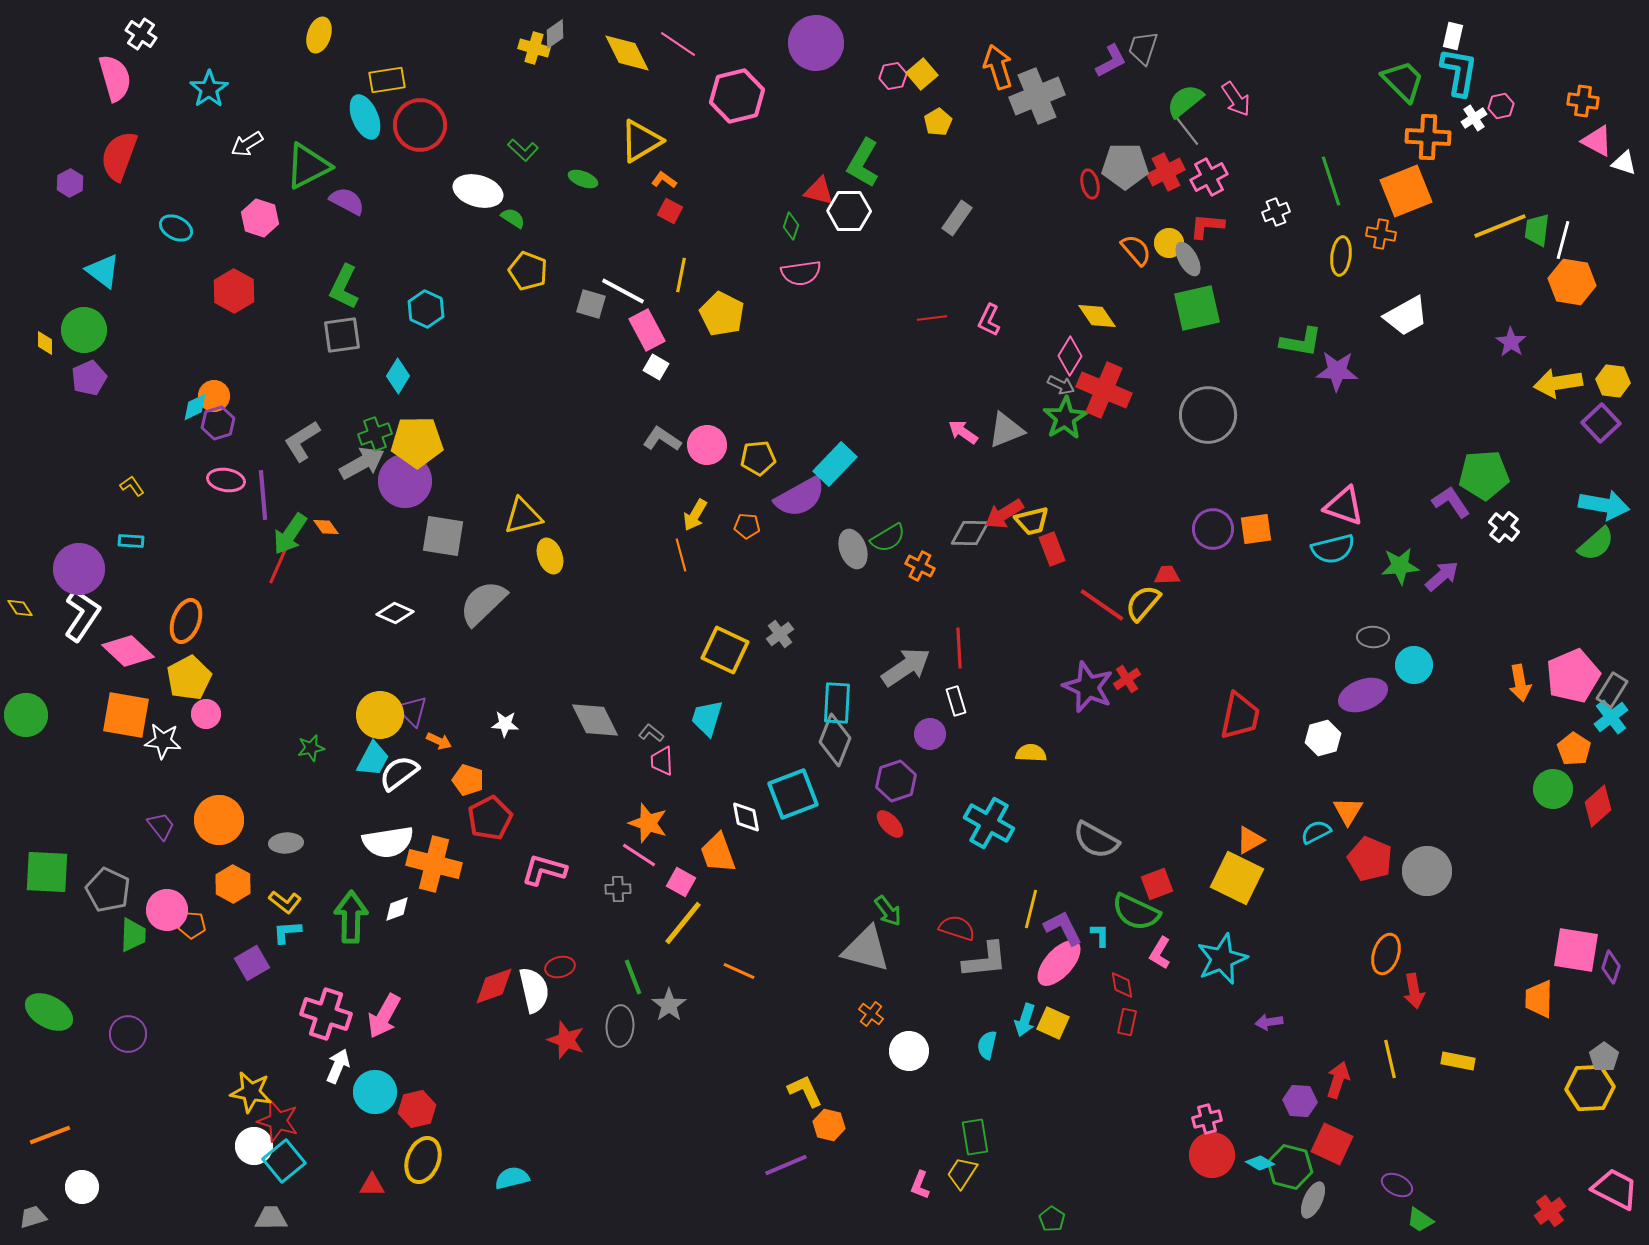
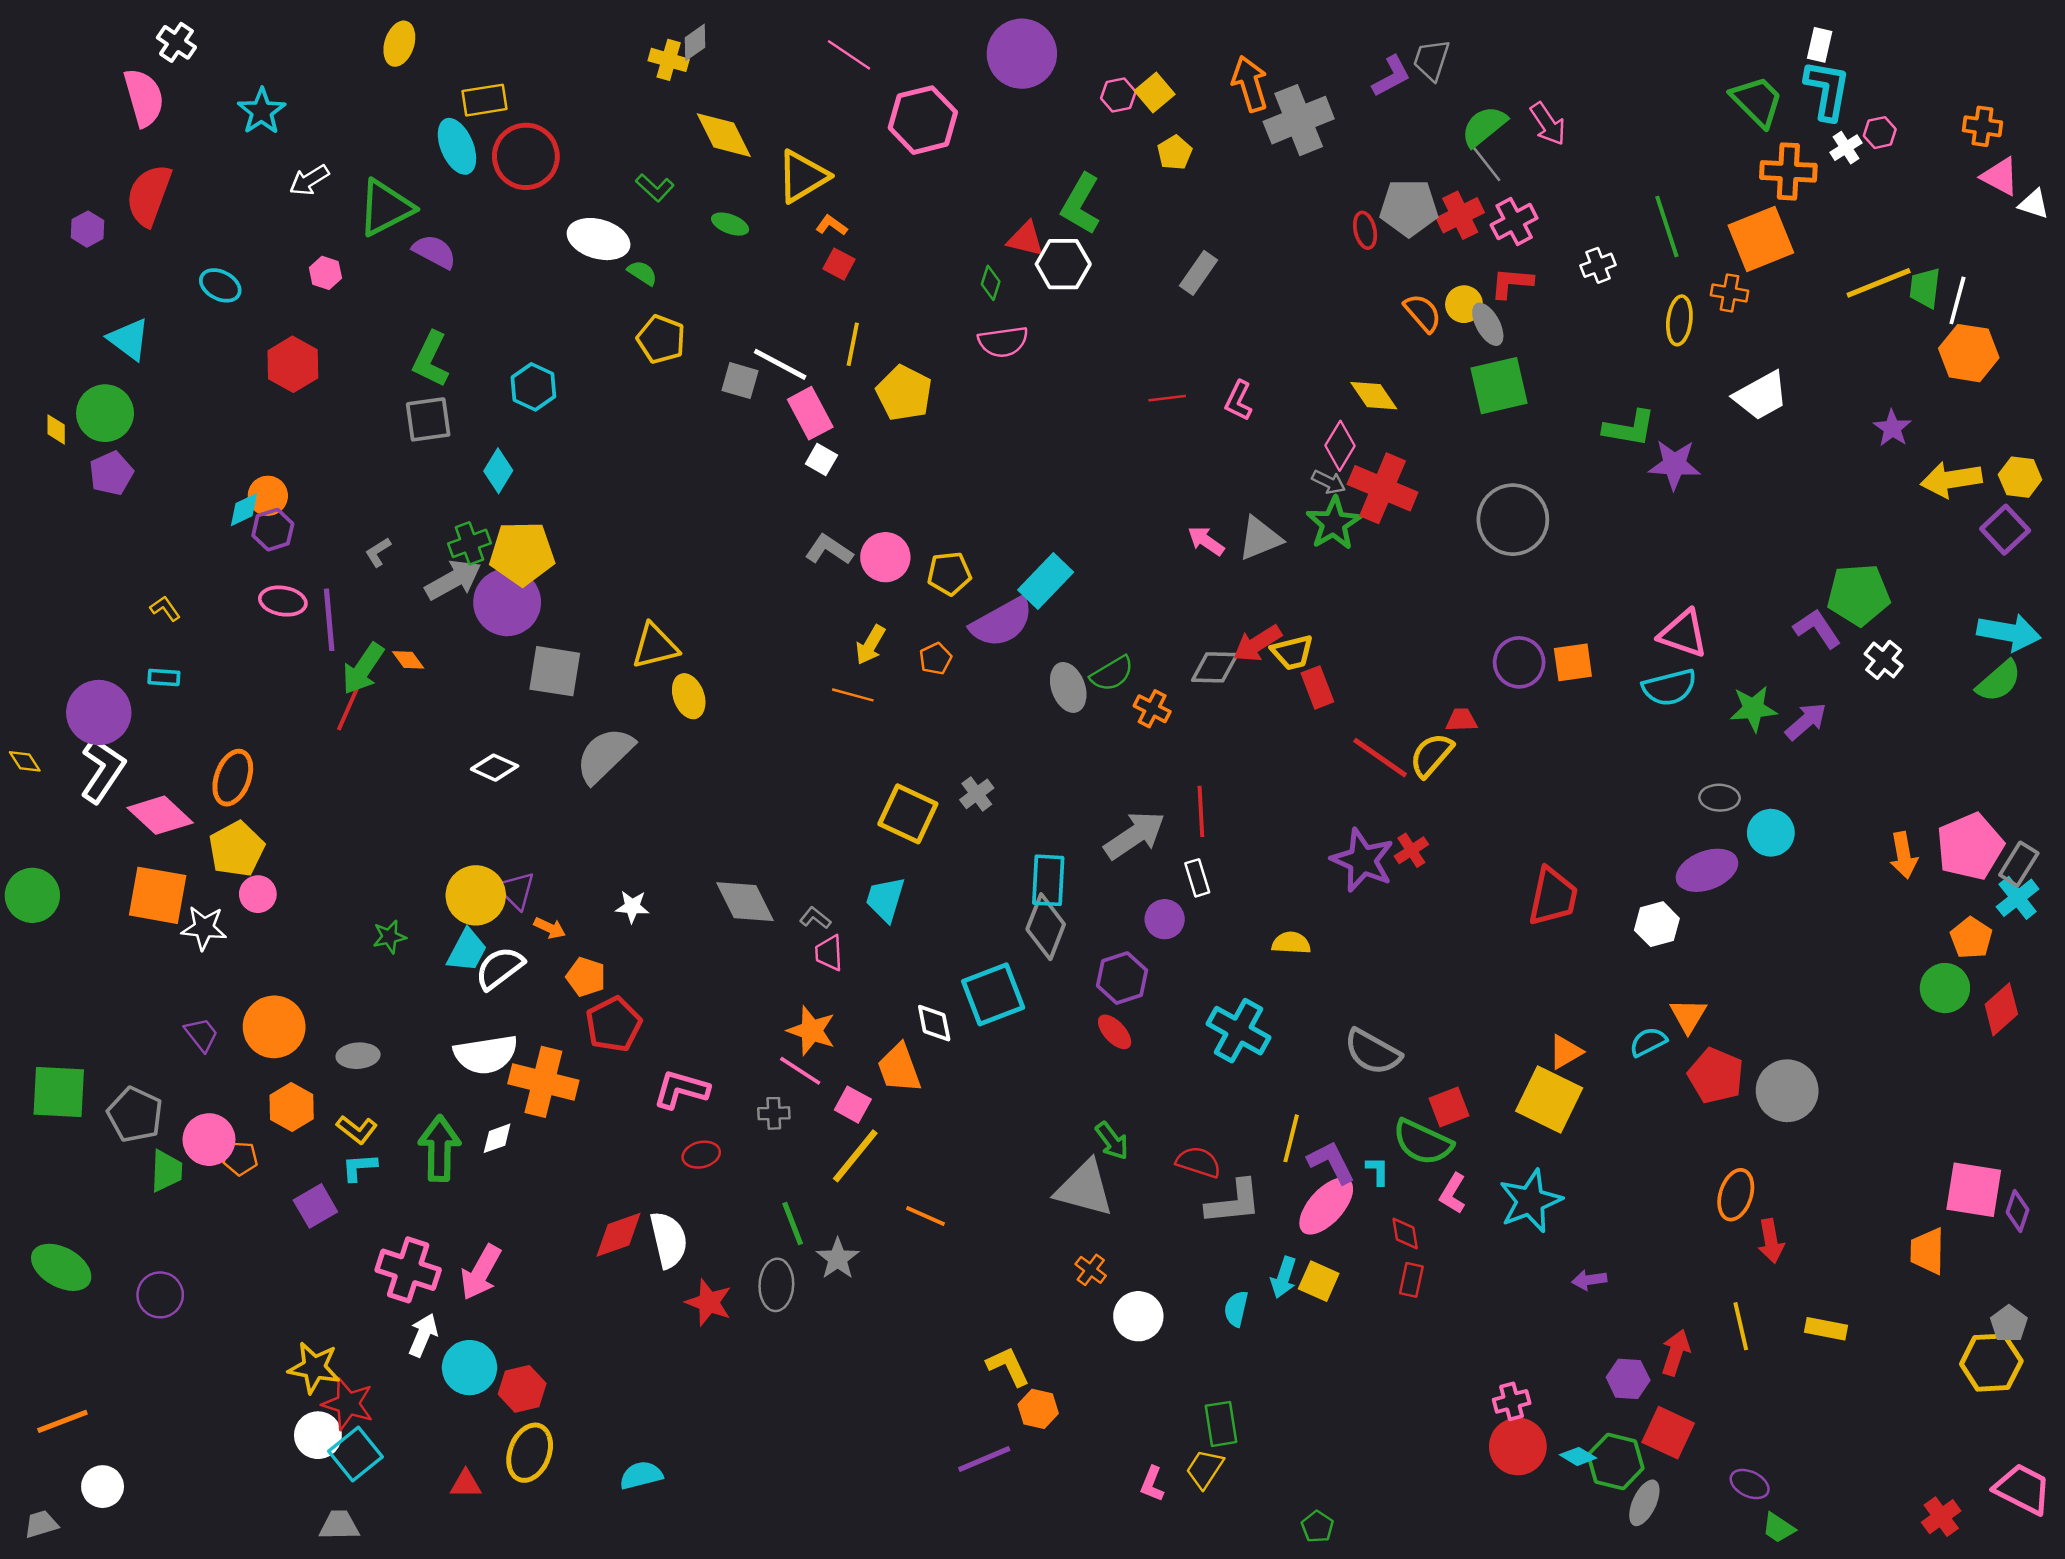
yellow diamond: (627, 53) -> (724, 135), moved
pink hexagon: (260, 218) -> (325, 273), size x0.7
gray L-shape: (302, 441) -> (378, 552), size x0.6
orange pentagon: (747, 526) -> (935, 659), turned -30
orange line: (681, 555) -> (853, 695), turned -60
red ellipse: (560, 967) -> (701, 1155), moved

